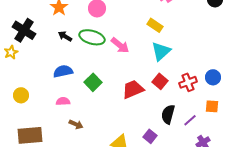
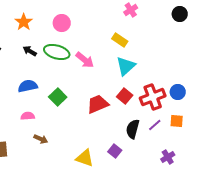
red cross: (188, 82) -> (153, 97), size x1.4
purple line: (190, 120) -> (155, 125), moved

